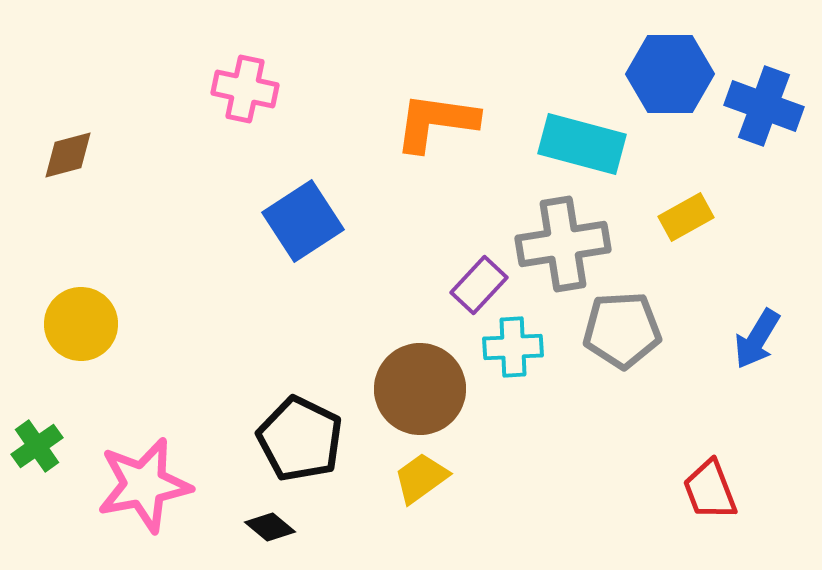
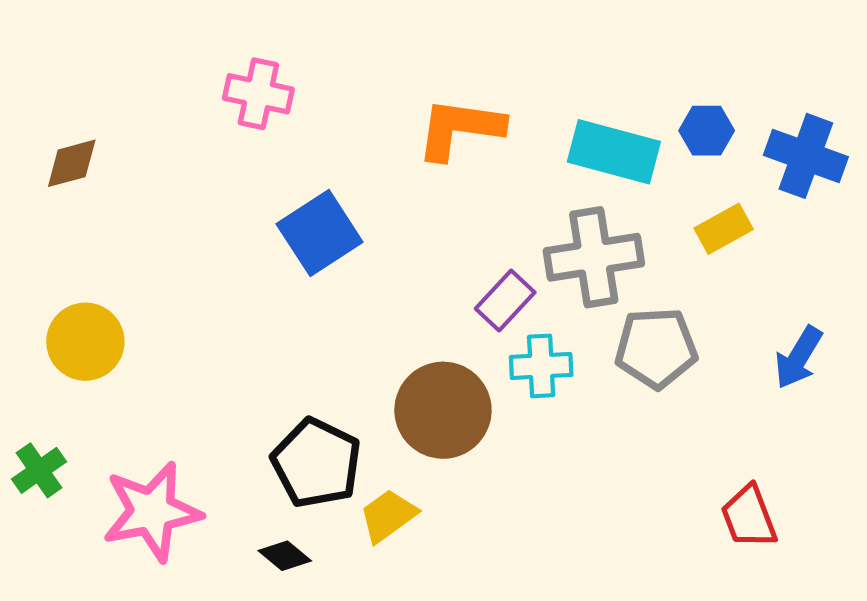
blue hexagon: (670, 74) -> (707, 131), moved, size x0.6
blue cross: (764, 106) -> (806, 156), moved
yellow trapezoid: (421, 478) -> (388, 516), moved

